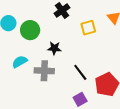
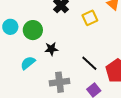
black star: (54, 48) -> (51, 49), moved
gray cross: (44, 71) -> (60, 82), moved

